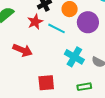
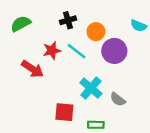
red star: (35, 22) -> (52, 50), moved
red square: (46, 83) -> (64, 112), moved

